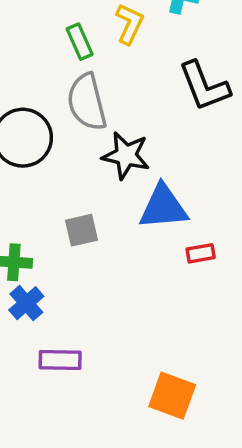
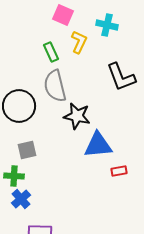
gray square: (81, 230) -> (27, 150), moved

